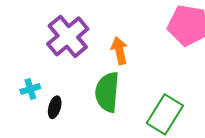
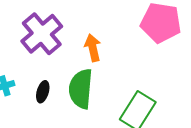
black ellipse: (55, 107) -> (43, 92), moved

